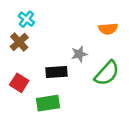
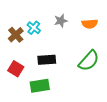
cyan cross: (26, 19) -> (34, 28), moved
gray star: (79, 54) -> (61, 21), moved

